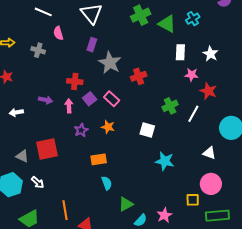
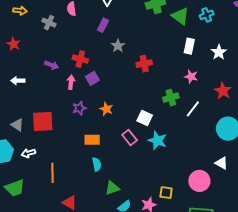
gray star: (110, 63) -> (118, 46), size x0.6
pink star: (192, 75) -> (191, 77), moved
red star: (208, 91) -> (223, 91), moved
pink rectangle: (112, 99) -> (130, 138), moved
purple arrow: (46, 100) -> (52, 65), moved
white triangle: (209, 153) -> (221, 163), moved
cyan star: (165, 161) -> (157, 140), moved
white arrow: (38, 182) -> (28, 153), turned 112
yellow square: (193, 200) -> (166, 193), moved
orange line: (65, 210) -> (53, 173), moved

